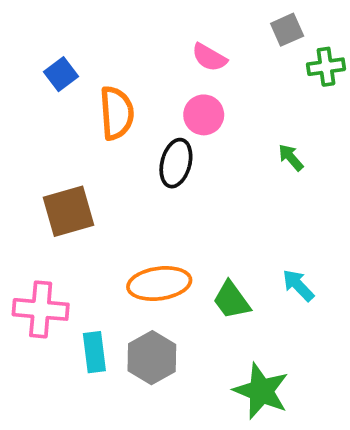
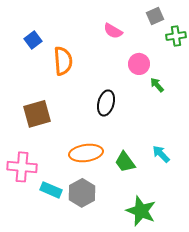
pink circle: (204, 115) -> (139, 64), moved
black ellipse: (176, 163) -> (106, 103), moved
cyan rectangle: (94, 352) -> (51, 190), turned -60

